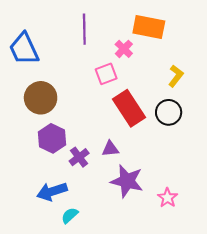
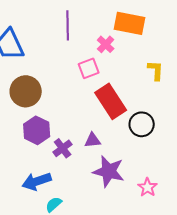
yellow L-shape: (176, 76) -> (156, 70), turned -35
black circle: (169, 112) -> (142, 124), moved

